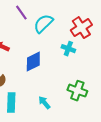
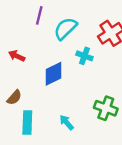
purple line: (21, 13) -> (39, 15), turned 49
cyan cross: (68, 49) -> (84, 56), moved

